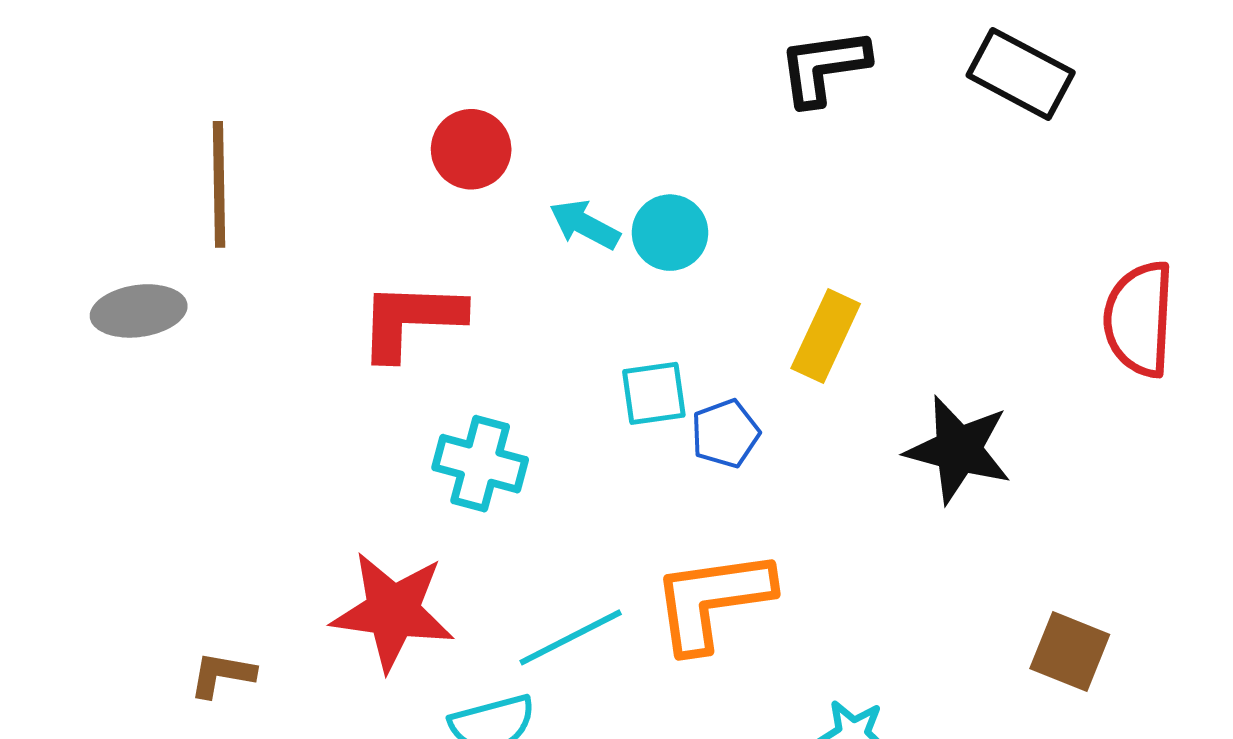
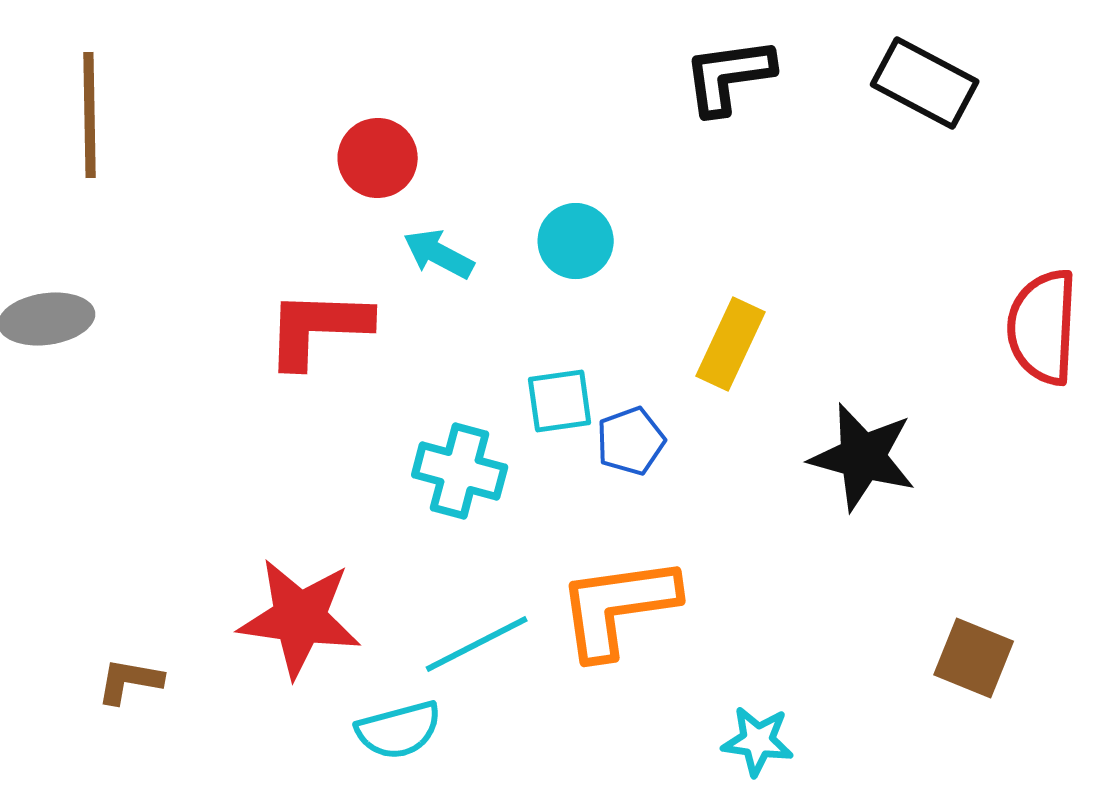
brown line: (219, 184) -> (90, 115), moved
cyan arrow: (585, 225) -> (439, 254), moved
cyan cross: (480, 464) -> (460, 471), moved

